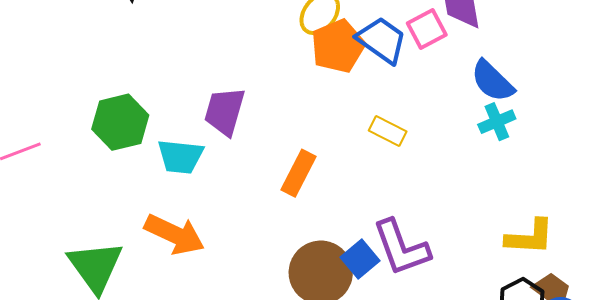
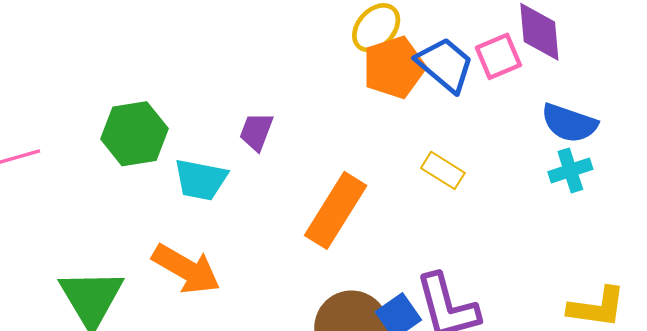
blue semicircle: (492, 81) -> (569, 123), turned -30
purple trapezoid: (225, 111) -> (256, 132), size x0.7
orange rectangle: (298, 173) -> (336, 210), size x1.4

